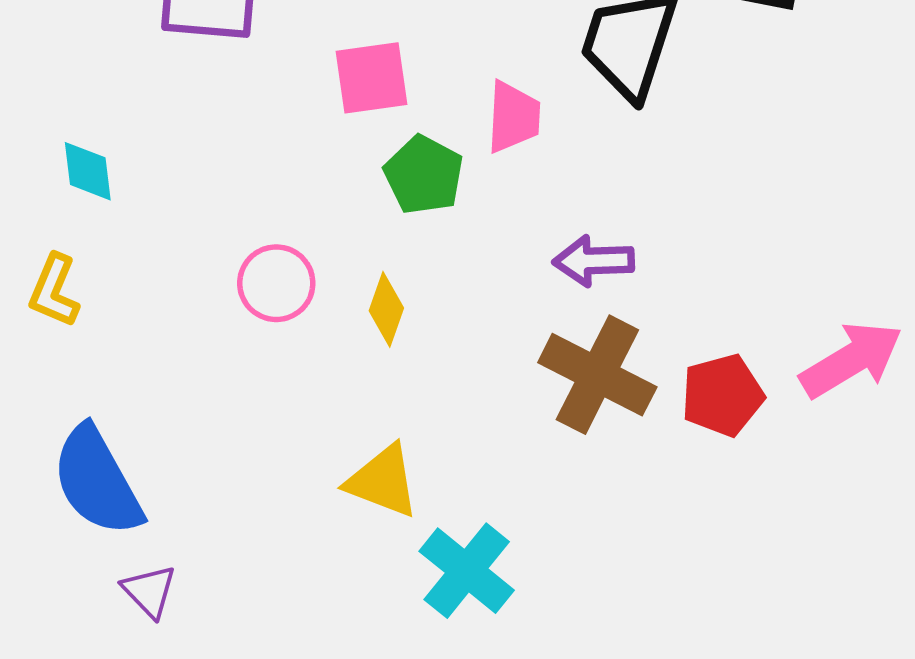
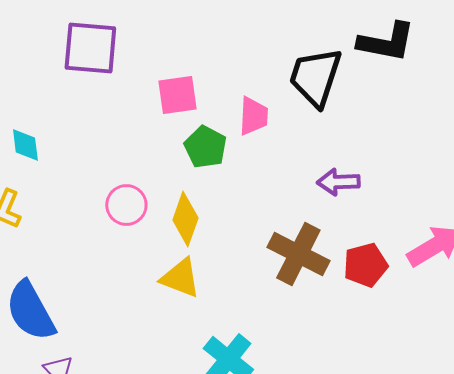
purple arrow: (594, 261) -> (338, 182), moved
yellow diamond: (386, 309) -> (185, 219), size x1.4
yellow triangle: (383, 481) -> (180, 278), moved

